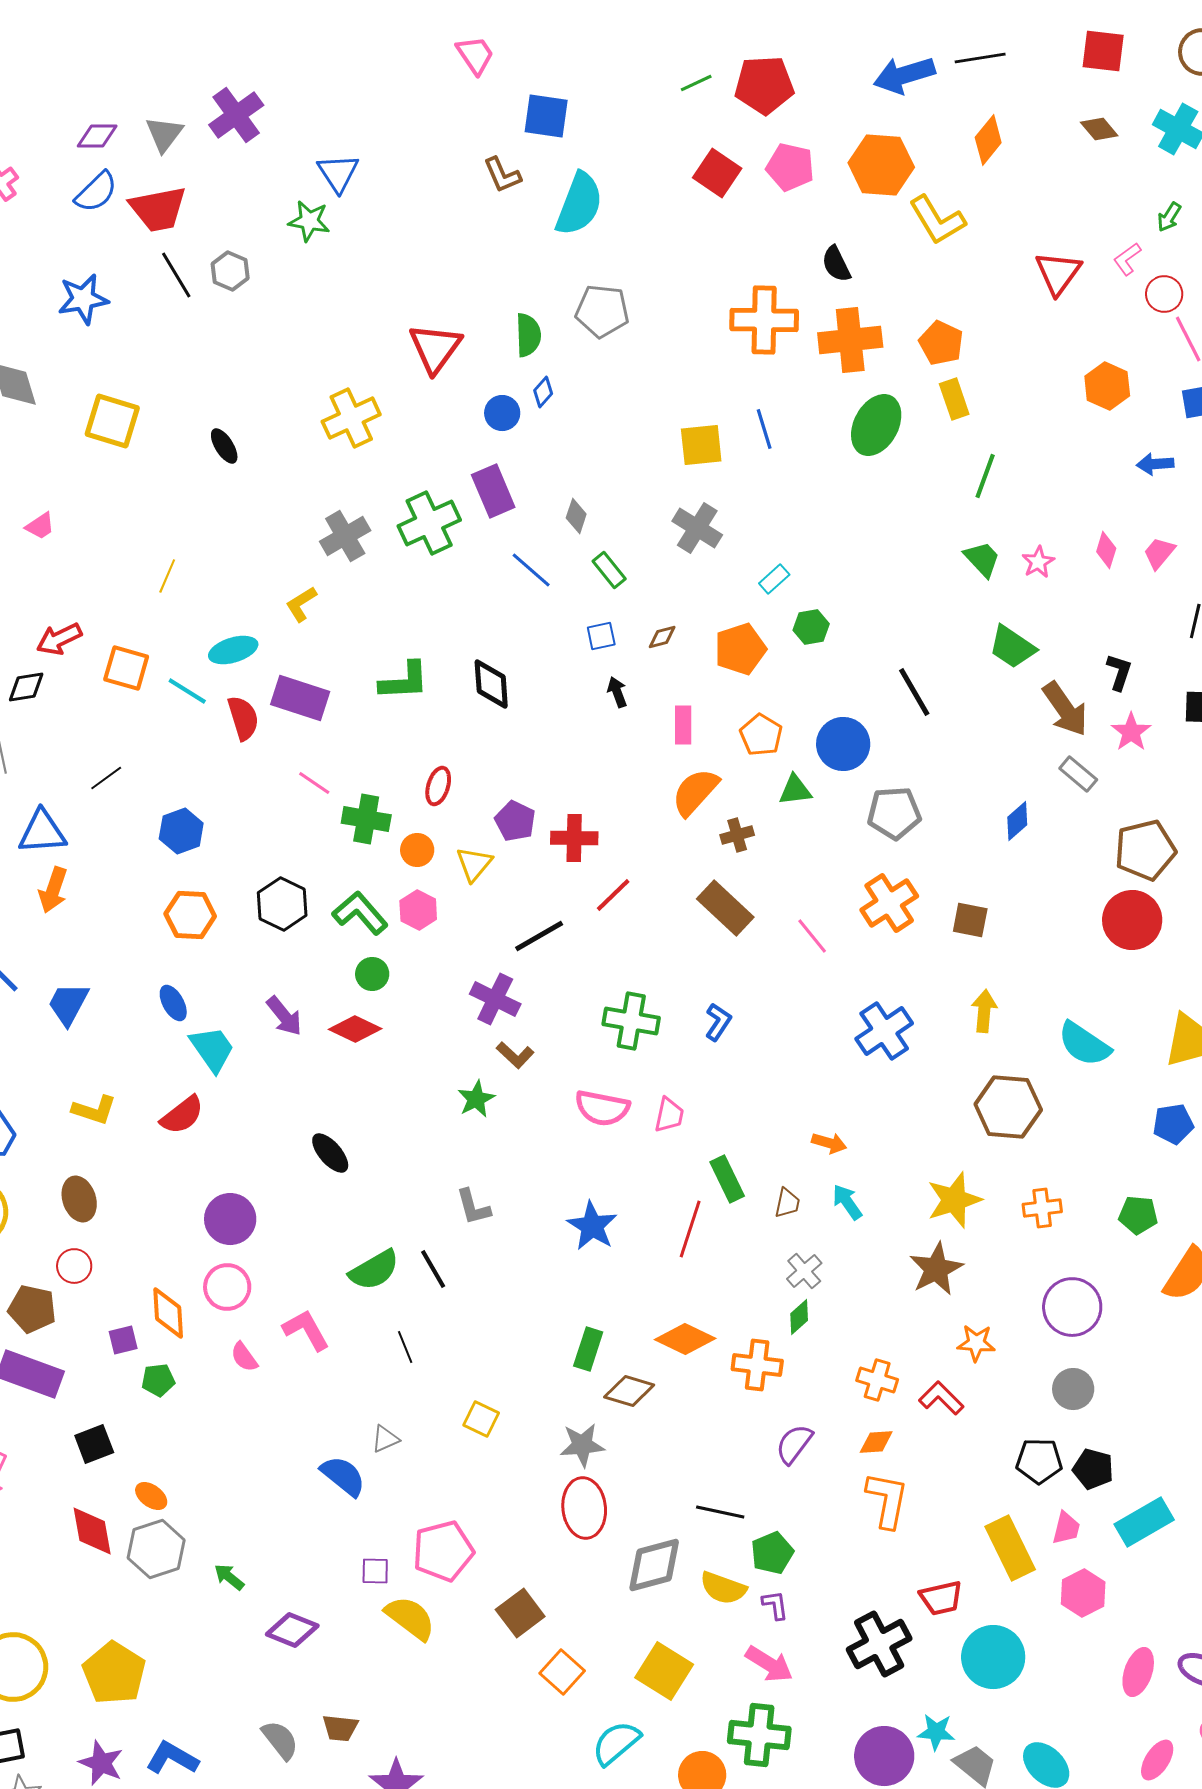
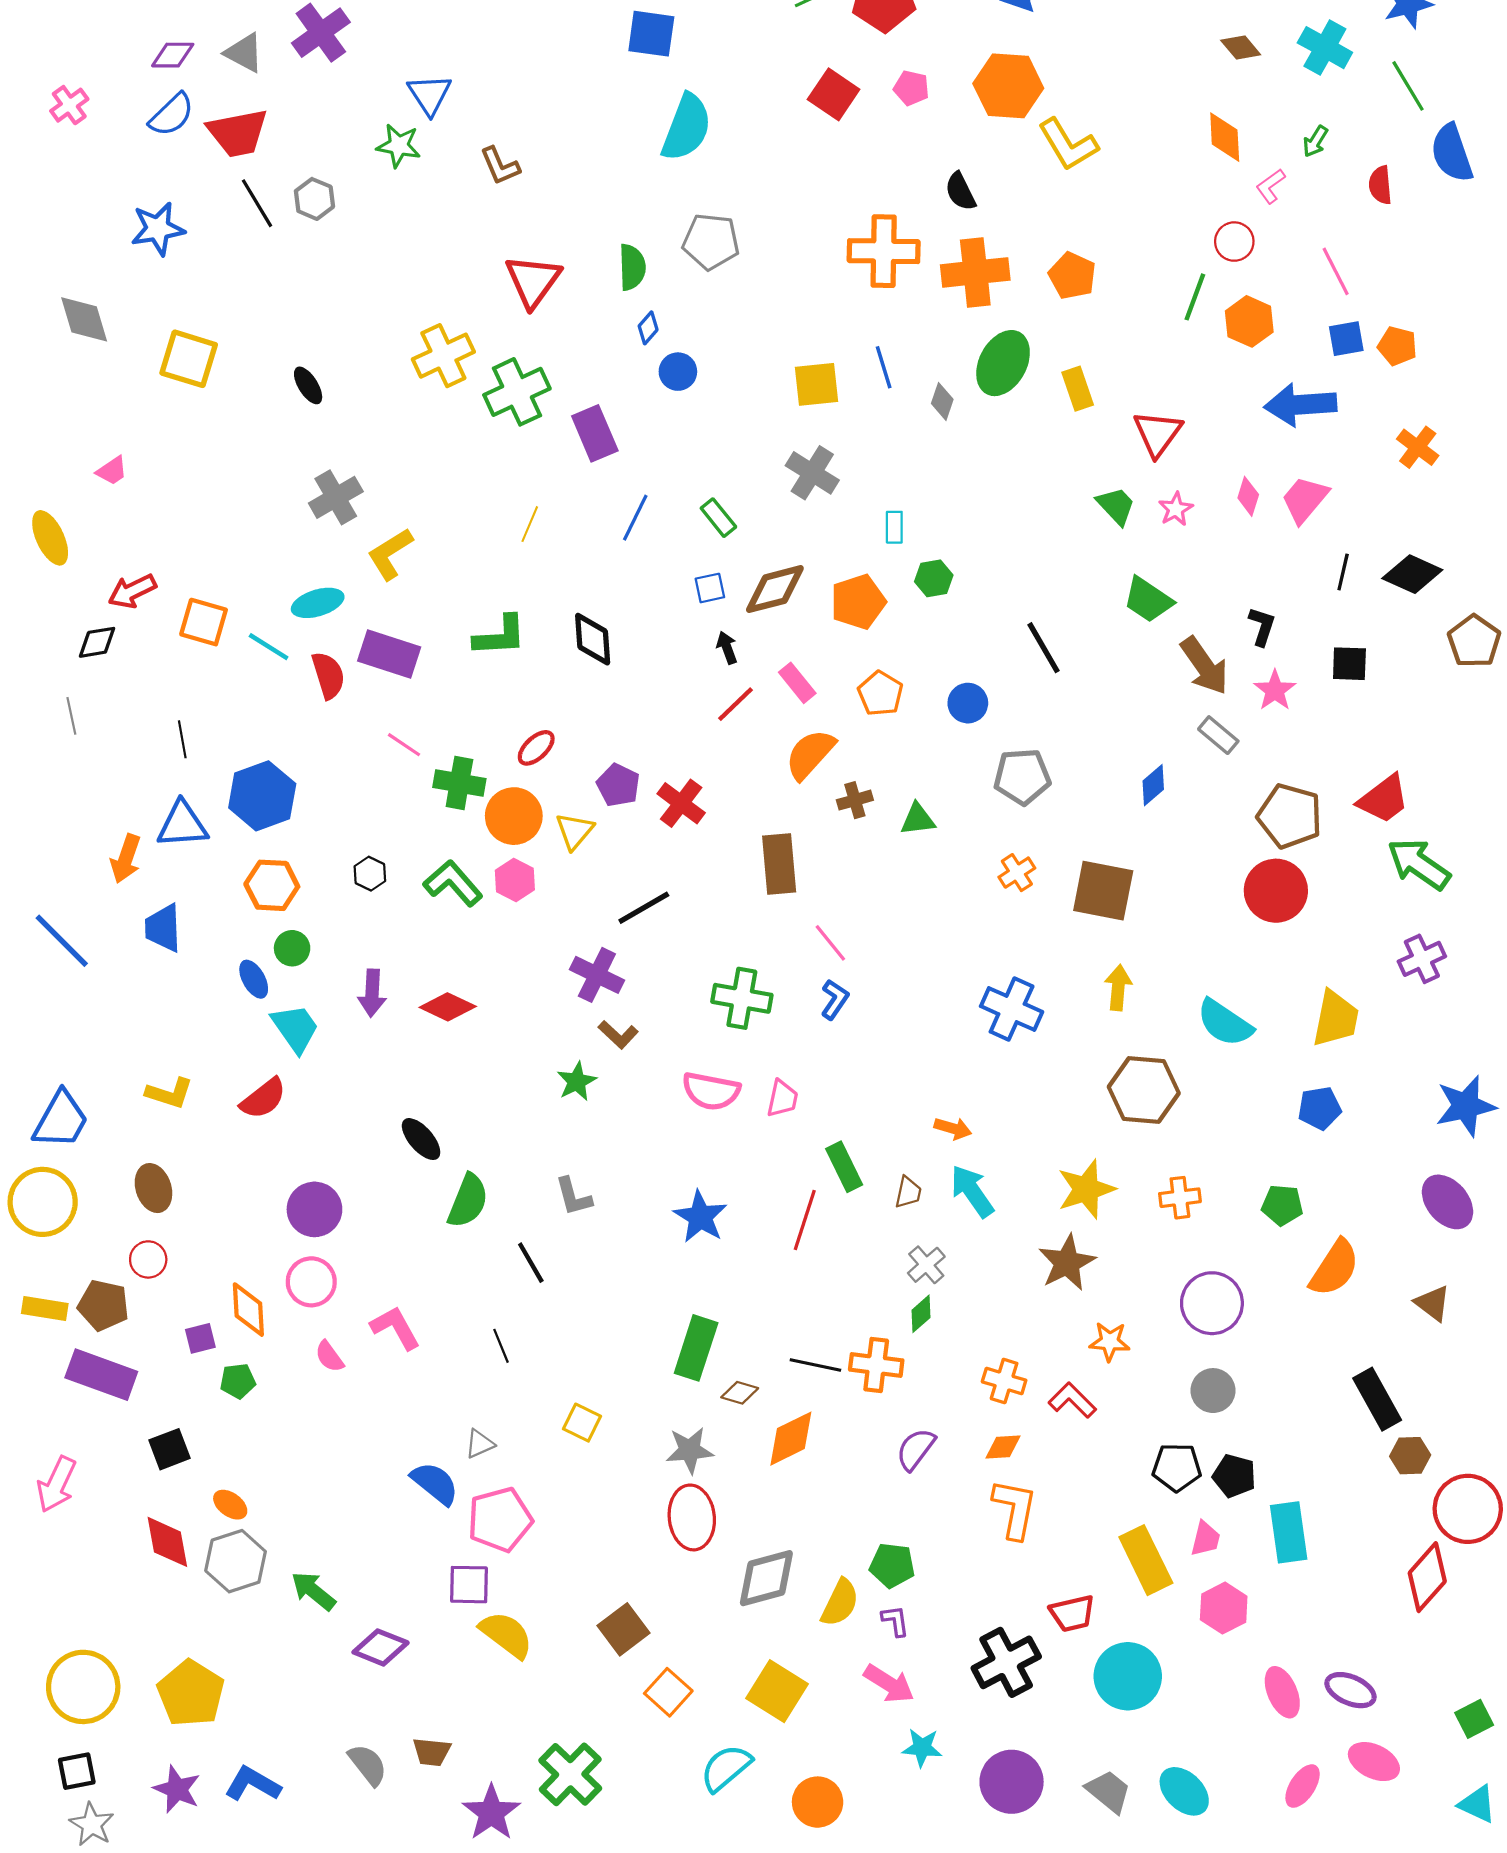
gray triangle: (164, 134) -> (244, 53), turned -39
orange diamond: (988, 140) -> (1225, 137), moved, turned -42
pink pentagon: (790, 167) -> (911, 88), size x0.7
brown L-shape: (502, 175) -> (500, 166), moved
red triangle: (1058, 273) -> (1158, 433), moved
red circle: (1164, 294) -> (1234, 242), moved
yellow rectangle: (954, 399) -> (1078, 389), moved
blue circle: (502, 413) -> (678, 372), moved
blue arrow: (1155, 464) -> (1300, 405), size x1.8
green line: (985, 476) -> (1195, 297), moved
gray diamond: (576, 516) -> (942, 401), moved
green cross: (429, 523) -> (517, 392), moved
gray cross: (345, 536) -> (336, 497), moved
pink trapezoid: (1159, 553) -> (1305, 499), size x1.4
blue line: (531, 570) -> (635, 518), turned 75
yellow line: (167, 576) -> (530, 524), moved
cyan rectangle: (774, 579) -> (894, 527), turned -48
yellow L-shape: (301, 604) -> (390, 554), size x1.4
brown diamond: (662, 637) -> (775, 589), size x2.0
pink rectangle: (683, 725) -> (797, 683), turned -39
blue circle: (843, 744) -> (968, 703), size x0.7
black line: (106, 778) -> (182, 739), turned -64
red ellipse: (438, 786) -> (536, 748), turned 30
green triangle: (795, 790) -> (918, 819), moved
blue hexagon: (181, 831) -> (262, 796), size x1.4
blue triangle: (42, 832) -> (182, 825), moved
red cross: (574, 838) -> (681, 803), turned 36
orange circle: (417, 850) -> (514, 816), size x1.6
brown pentagon: (1145, 850) -> (1290, 816), turned 30
red line: (613, 895) -> (735, 704), moved
orange cross: (889, 903) -> (1017, 873), size x0.6
black hexagon: (282, 904) -> (370, 874), size x0.6
brown rectangle: (725, 908) -> (779, 864), moved, turned 42
brown square: (970, 920) -> (1103, 891), size x1.6
pink line: (812, 936) -> (830, 943), moved
green circle: (372, 974) -> (292, 948), moved
blue trapezoid: (68, 1004) -> (163, 928), moved, turned -30
purple arrow: (284, 1016) -> (372, 993), turned 42
blue cross: (884, 1031) -> (1012, 1009), turned -32
cyan arrow: (847, 1202) -> (972, 1191), size x1.4
green semicircle: (374, 1270) -> (468, 1201), moved, turned -38
orange diamond: (685, 1339) -> (791, 1439), moved, turned -52
green rectangle: (588, 1349) -> (696, 1348), size x1.4
brown diamond: (629, 1391) -> (740, 1393), size x0.7
black line: (720, 1512) -> (815, 1365), moved
cyan rectangle: (1144, 1522) -> (1289, 1532), turned -68
pink pentagon: (443, 1551) -> (500, 1520), moved
green pentagon: (772, 1553) -> (892, 1565), turned 30
purple square: (375, 1571) -> (469, 1585), size x1.4
green arrow: (229, 1577) -> (313, 1591), size x1.4
yellow semicircle: (723, 1588) -> (840, 1603), turned -84
pink ellipse: (1138, 1672) -> (1282, 1692), turned -42
cyan star: (936, 1732) -> (922, 1748), moved
green cross: (759, 1735) -> (570, 1774), moved, turned 38

